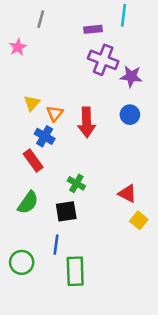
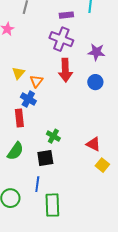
purple cross: (103, 60) -> (61, 39), moved
red arrow: (87, 122) -> (65, 70), moved
red rectangle: (33, 160) -> (19, 118), turned 30

